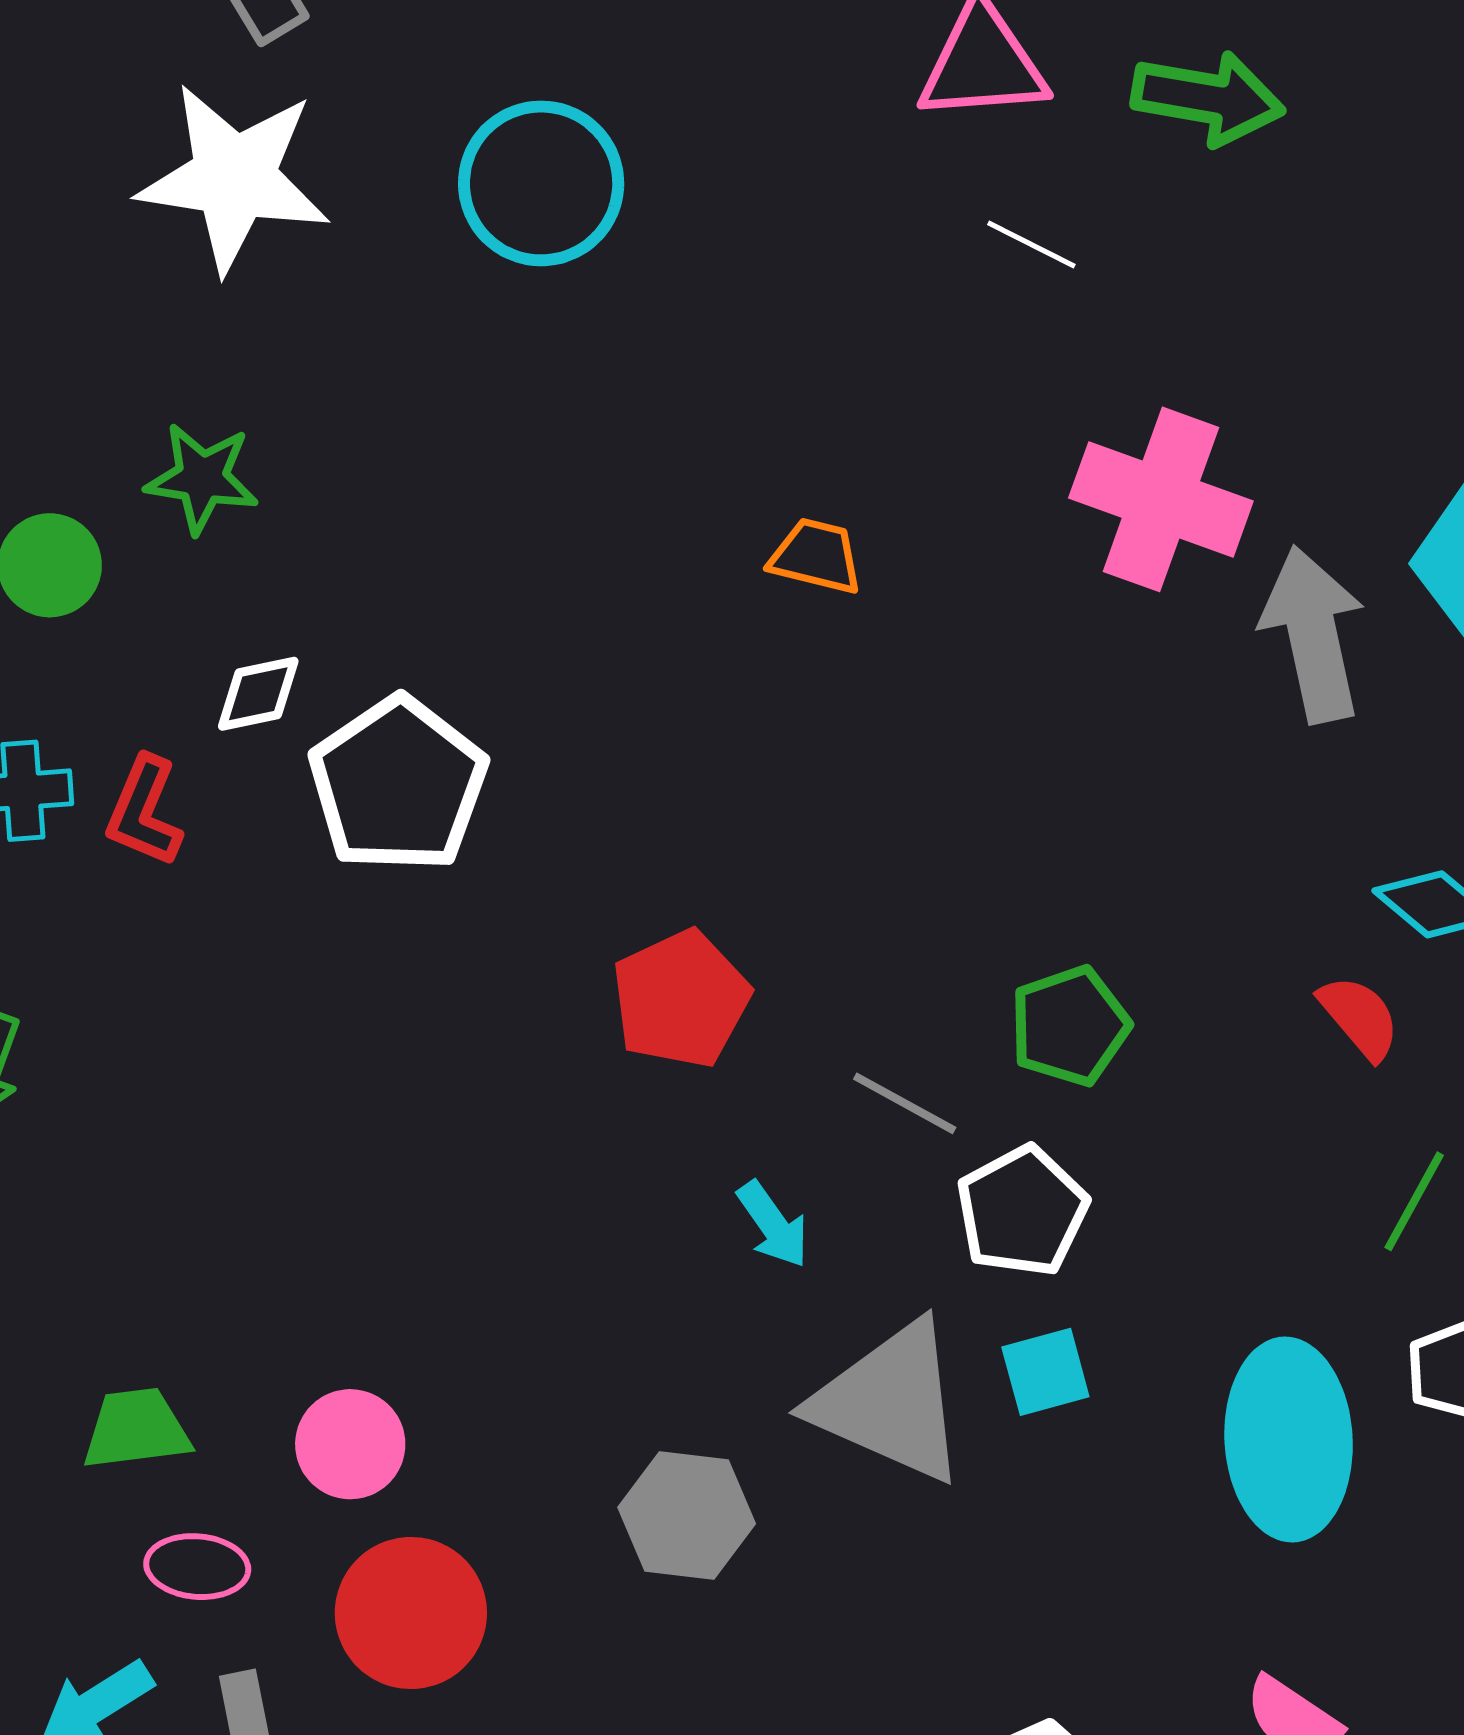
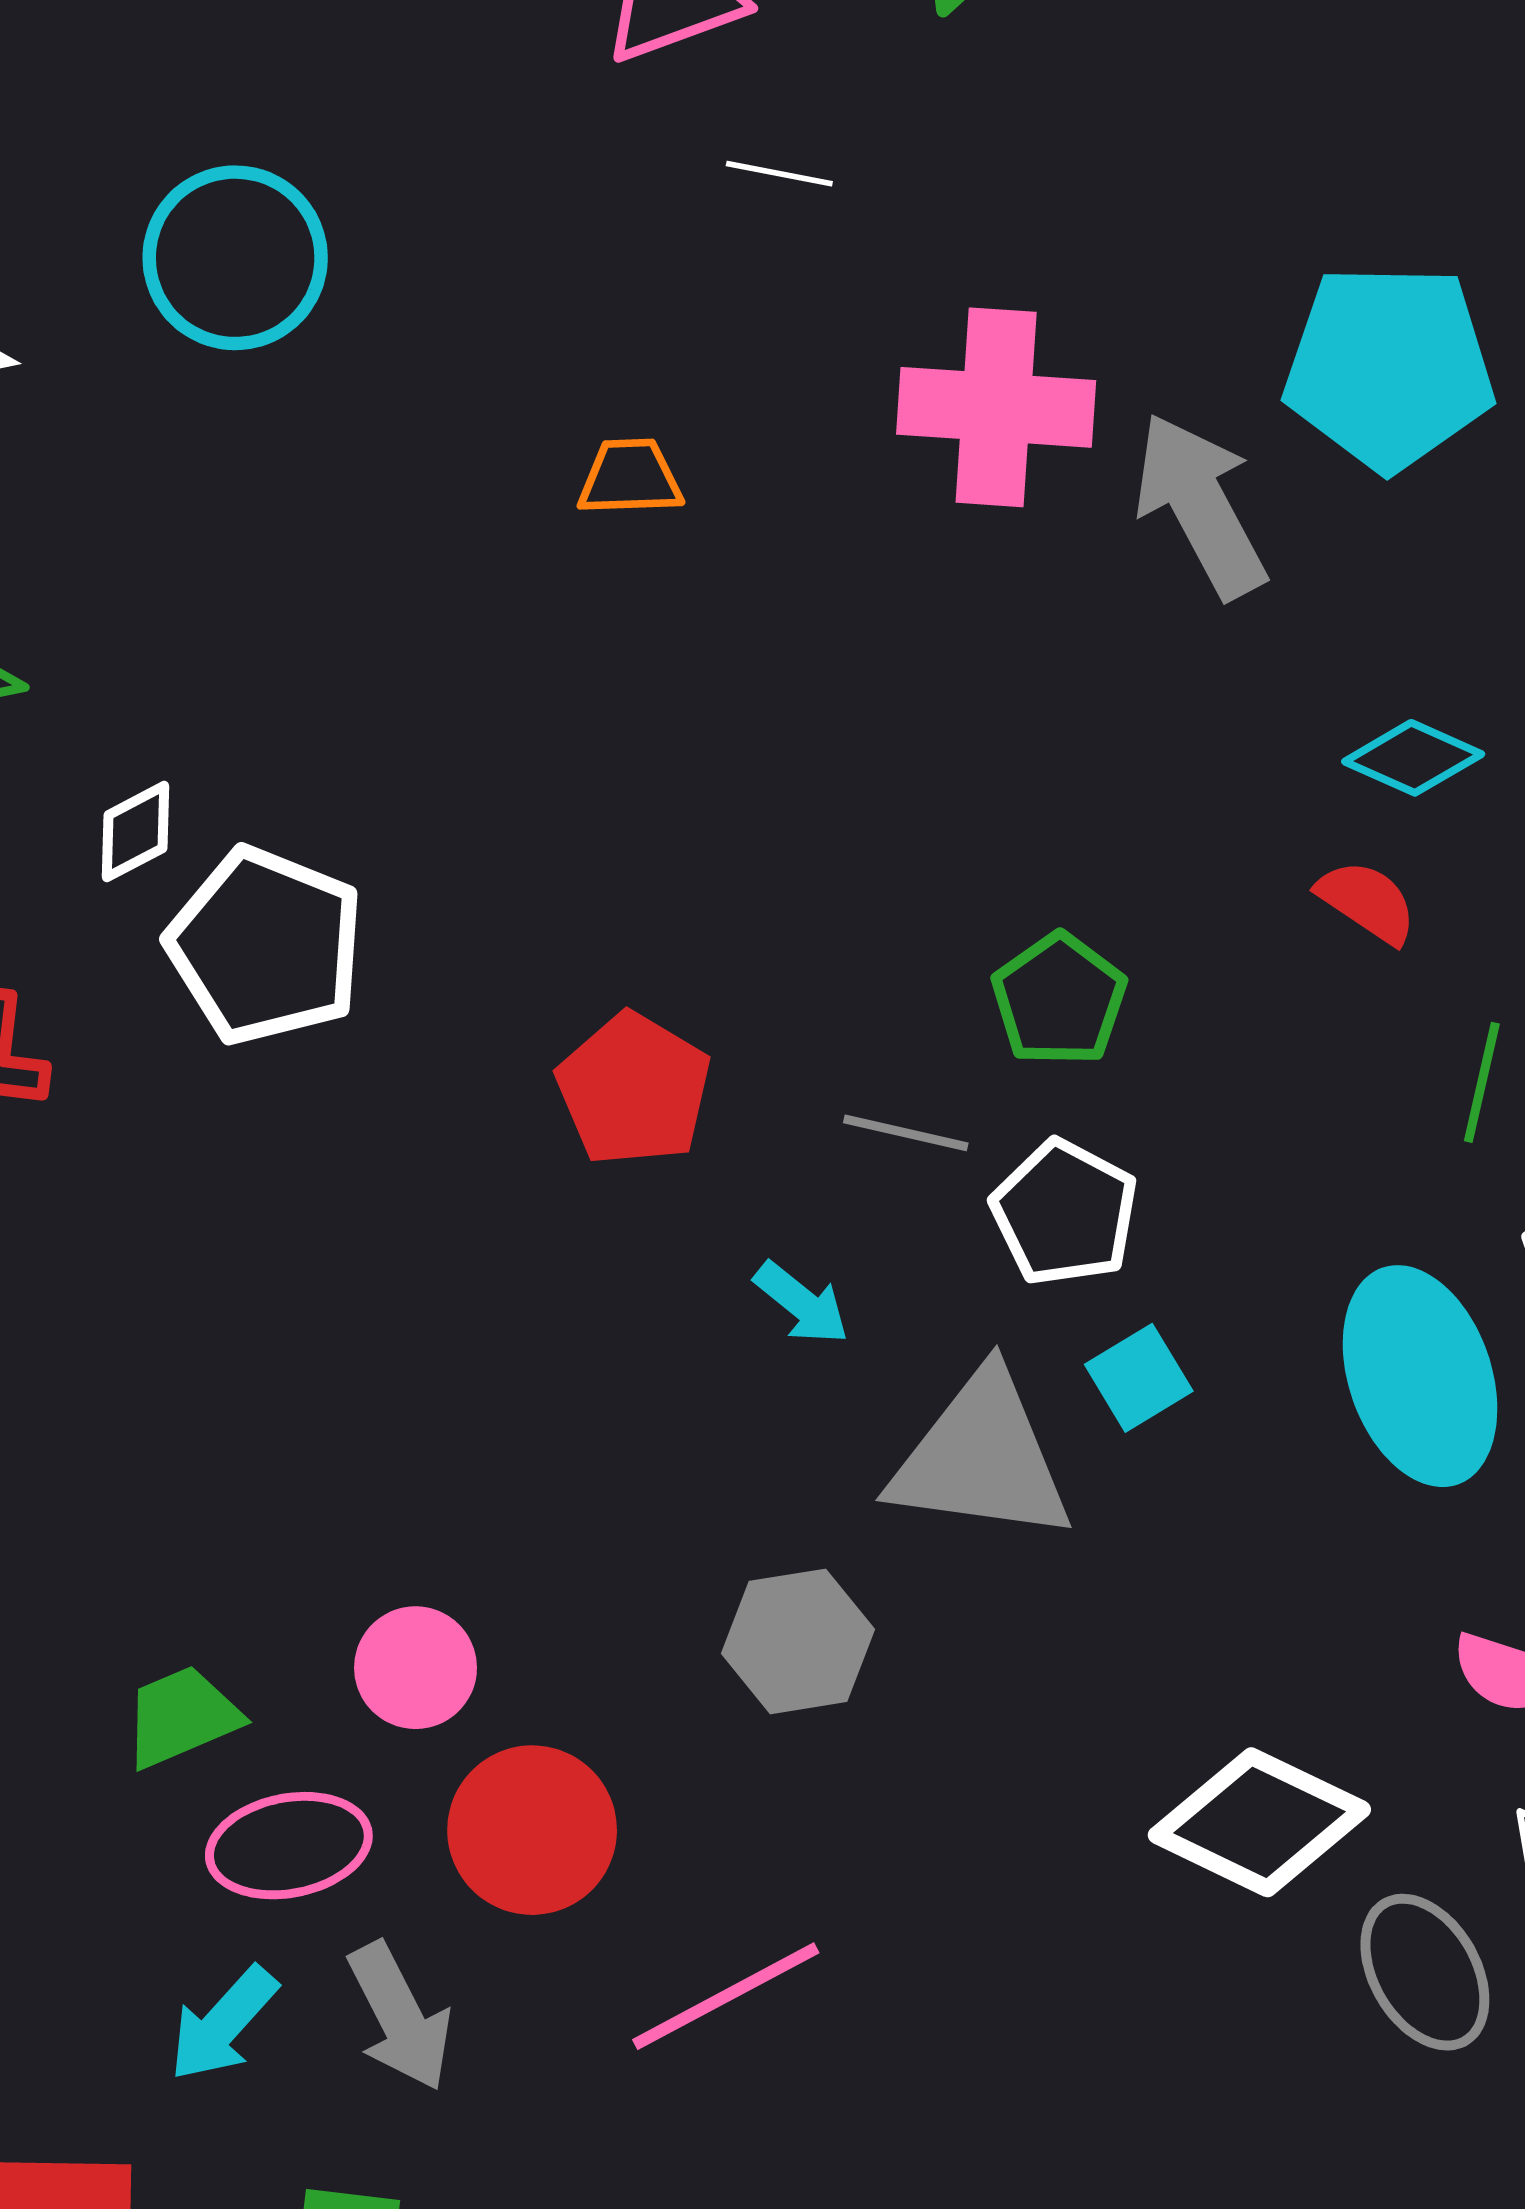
orange trapezoid: (816, 556) -> (630, 477), moved
white diamond: (258, 694) -> (136, 832), moved
pink ellipse: (197, 1567) -> (289, 1846), size x1.4

